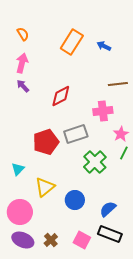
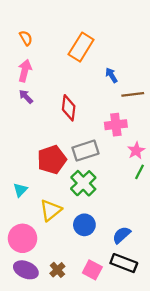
blue arrow: (104, 46) -> (111, 75), moved, turned 32
red diamond: (61, 96) -> (69, 108), turned -55
green cross: (95, 162) -> (83, 183), moved

